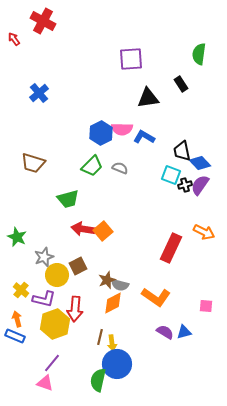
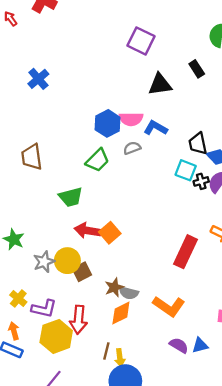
purple square: (131, 59) -> (141, 41), turned 30
brown trapezoid: (33, 163) -> (32, 157), turned 65
gray semicircle: (120, 168) -> (132, 148), moved, turned -42
yellow circle: (57, 275) -> (67, 261), moved

